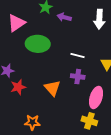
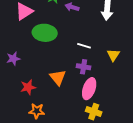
red star: (18, 87) -> (28, 87), moved
pink ellipse: (96, 97) -> (89, 89), moved

